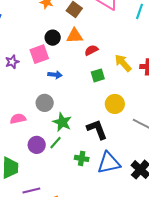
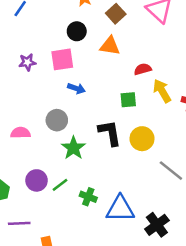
black circle: (53, 38) -> (77, 31), moved
red semicircle: (91, 50) -> (143, 69), moved
black L-shape: (97, 129) -> (110, 133), moved
green line: (56, 143) -> (60, 185), moved
purple circle: (37, 145) -> (37, 180), moved

